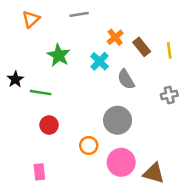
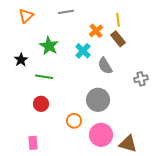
yellow line: (169, 50) -> (118, 20), moved
black star: (15, 79) -> (21, 60), moved
green line: (41, 93) -> (44, 77), moved

